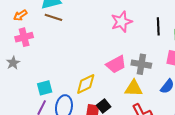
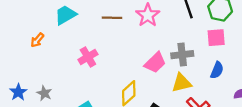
brown line: (53, 17) -> (112, 18), moved
pink cross: (24, 37) -> (88, 57), moved

